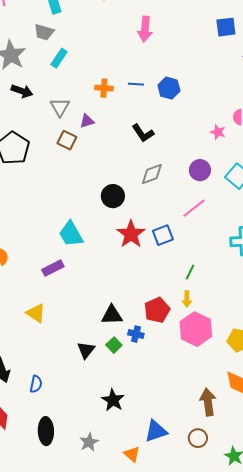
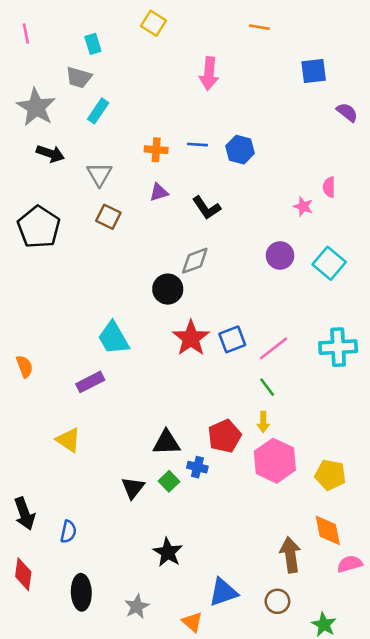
purple triangle: (87, 121) -> (159, 192), moved
gray diamond: (152, 174) -> (195, 261), moved
pink line: (194, 208) -> (274, 348), moved
green line: (190, 272) -> (267, 387), turned -63

